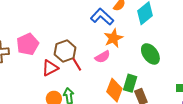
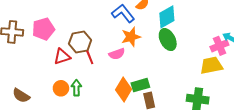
green ellipse: (150, 54) -> (168, 40), moved
green rectangle: (130, 83) -> (140, 85), turned 48

